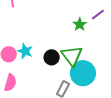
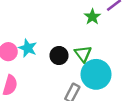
green triangle: (72, 56) -> (83, 54), size x0.7

